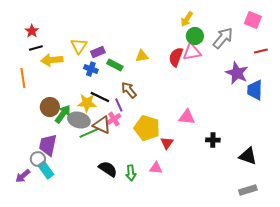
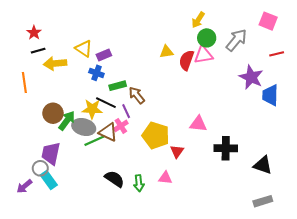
yellow triangle: (79, 46) -> (84, 49), turned -30
yellow triangle: (142, 56) -> (166, 52), moved
green rectangle: (115, 65) -> (118, 86), moved, turned -42
black cross: (213, 140) -> (226, 148), size x1.5

